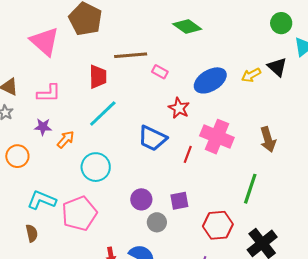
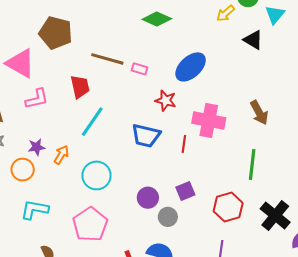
brown line: (131, 55) -> (107, 59), turned 32
yellow arrow: (251, 75) -> (226, 13), moved
pink L-shape: (49, 93) -> (37, 99), moved
orange circle: (17, 156) -> (23, 170), moved
cyan L-shape: (42, 200) -> (34, 210), moved

